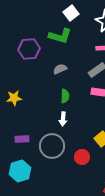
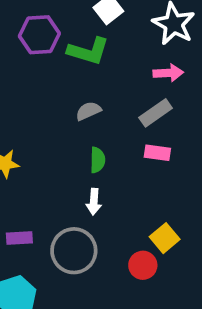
purple hexagon: (29, 49) -> (39, 35), moved
red circle: (82, 157) -> (143, 265), moved

